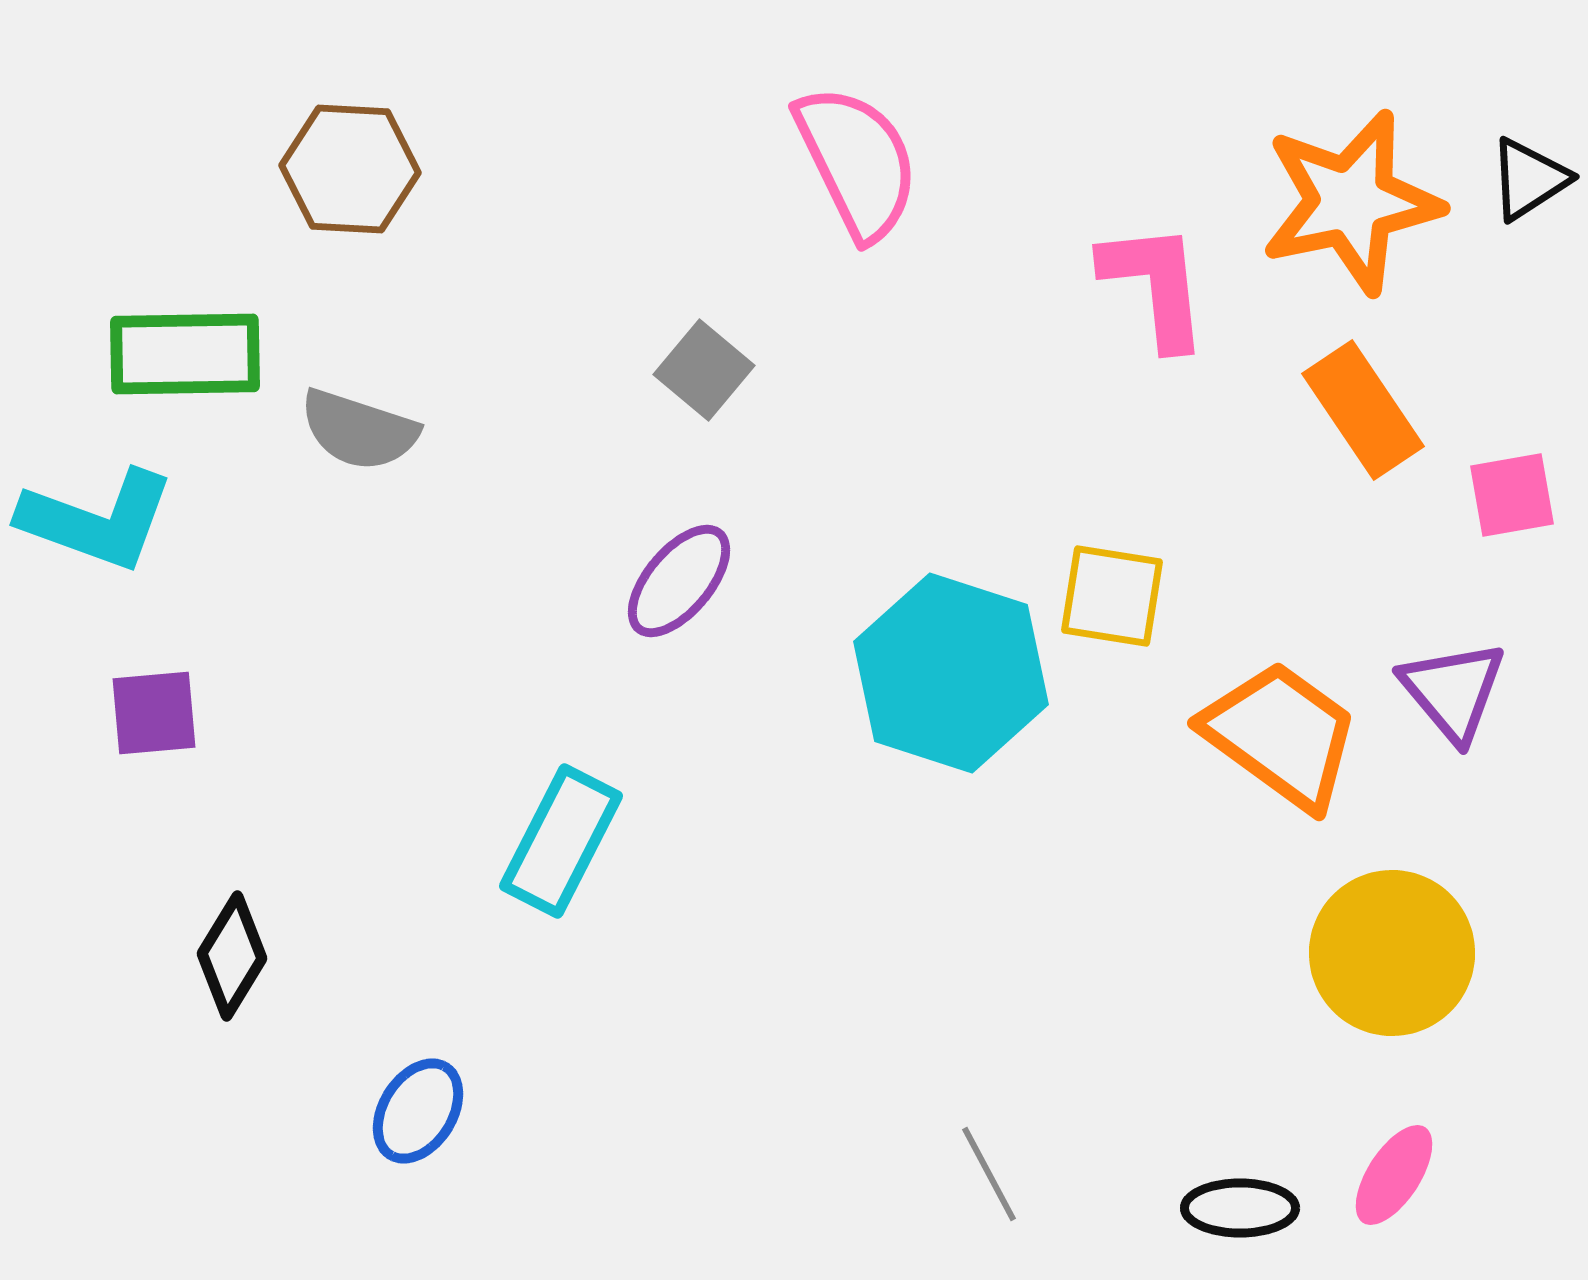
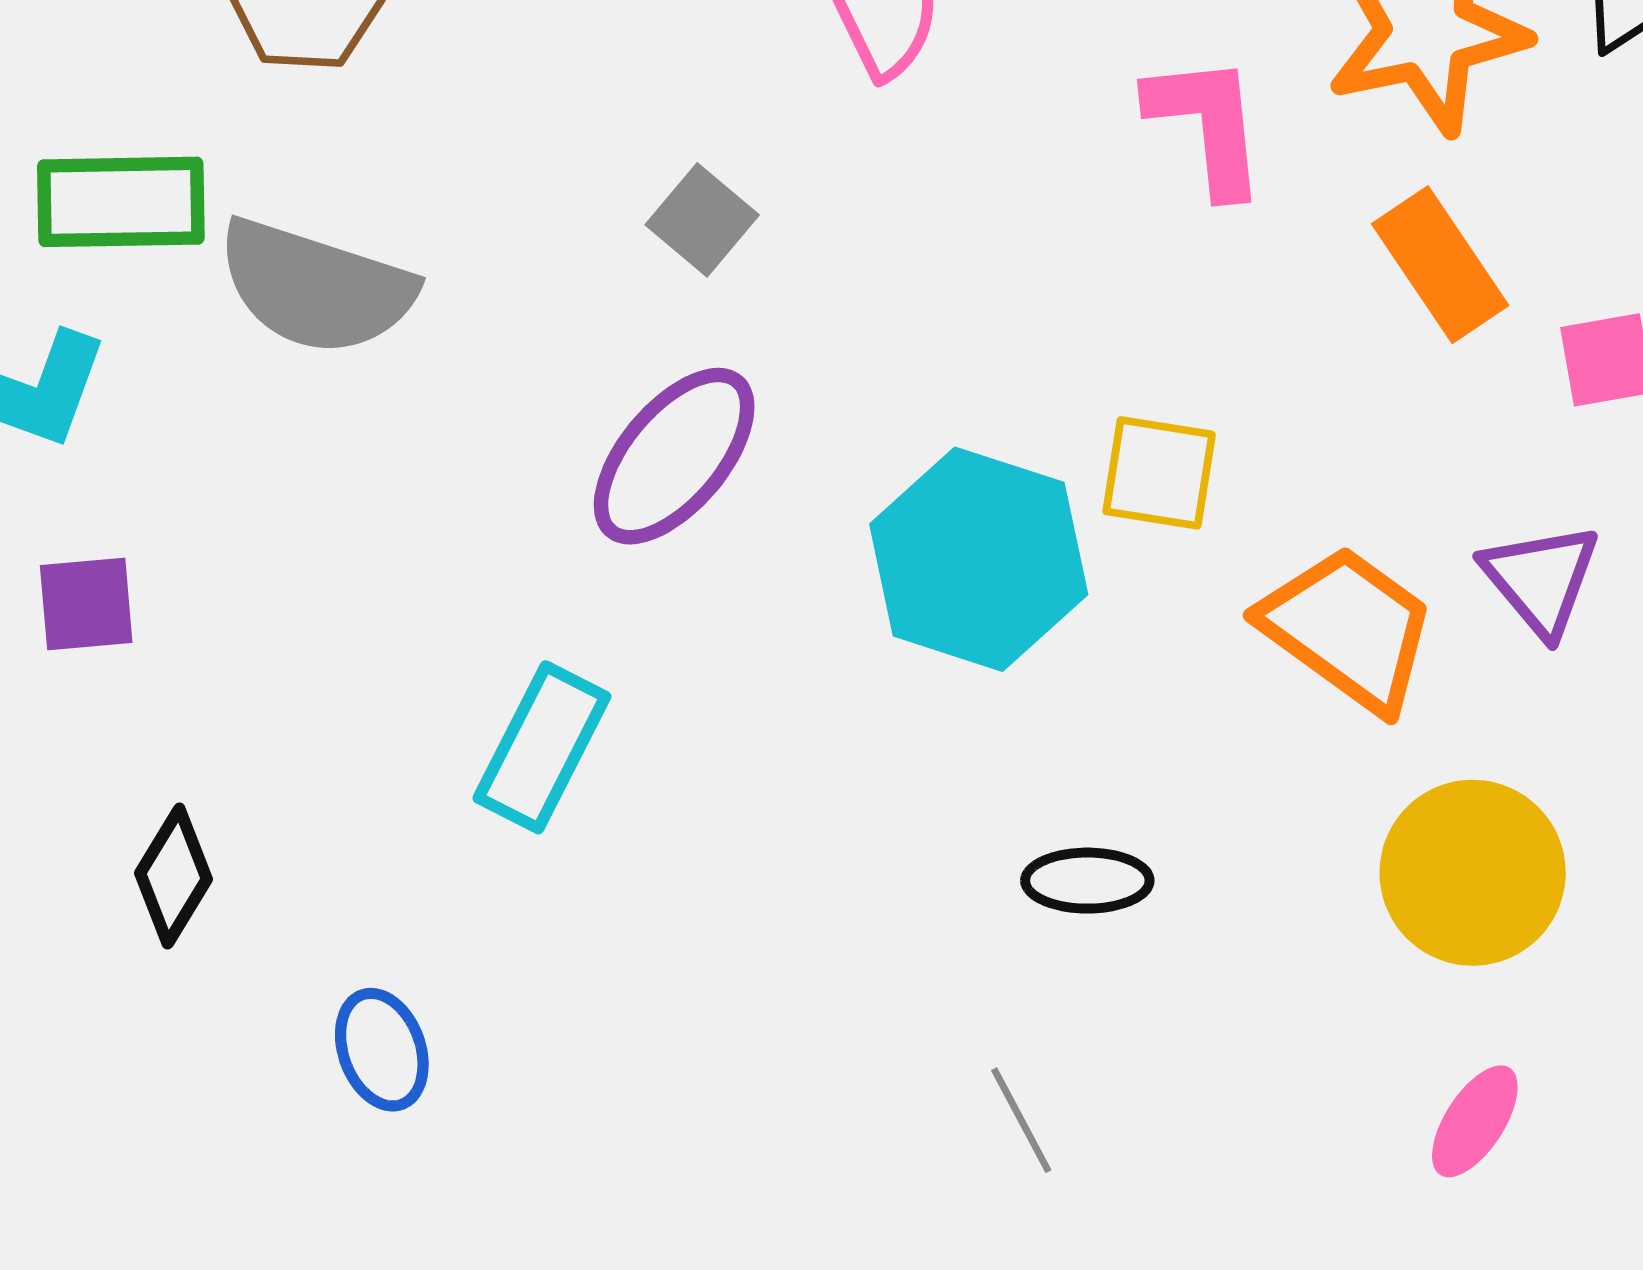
gray semicircle: (359, 430) -> (316, 287), size x1.5
purple ellipse: (679, 581) -> (674, 456), size x1.4
blue ellipse: (418, 1111) -> (382, 1050), turned -52
black ellipse: (1240, 1208) -> (1087, 881), moved

